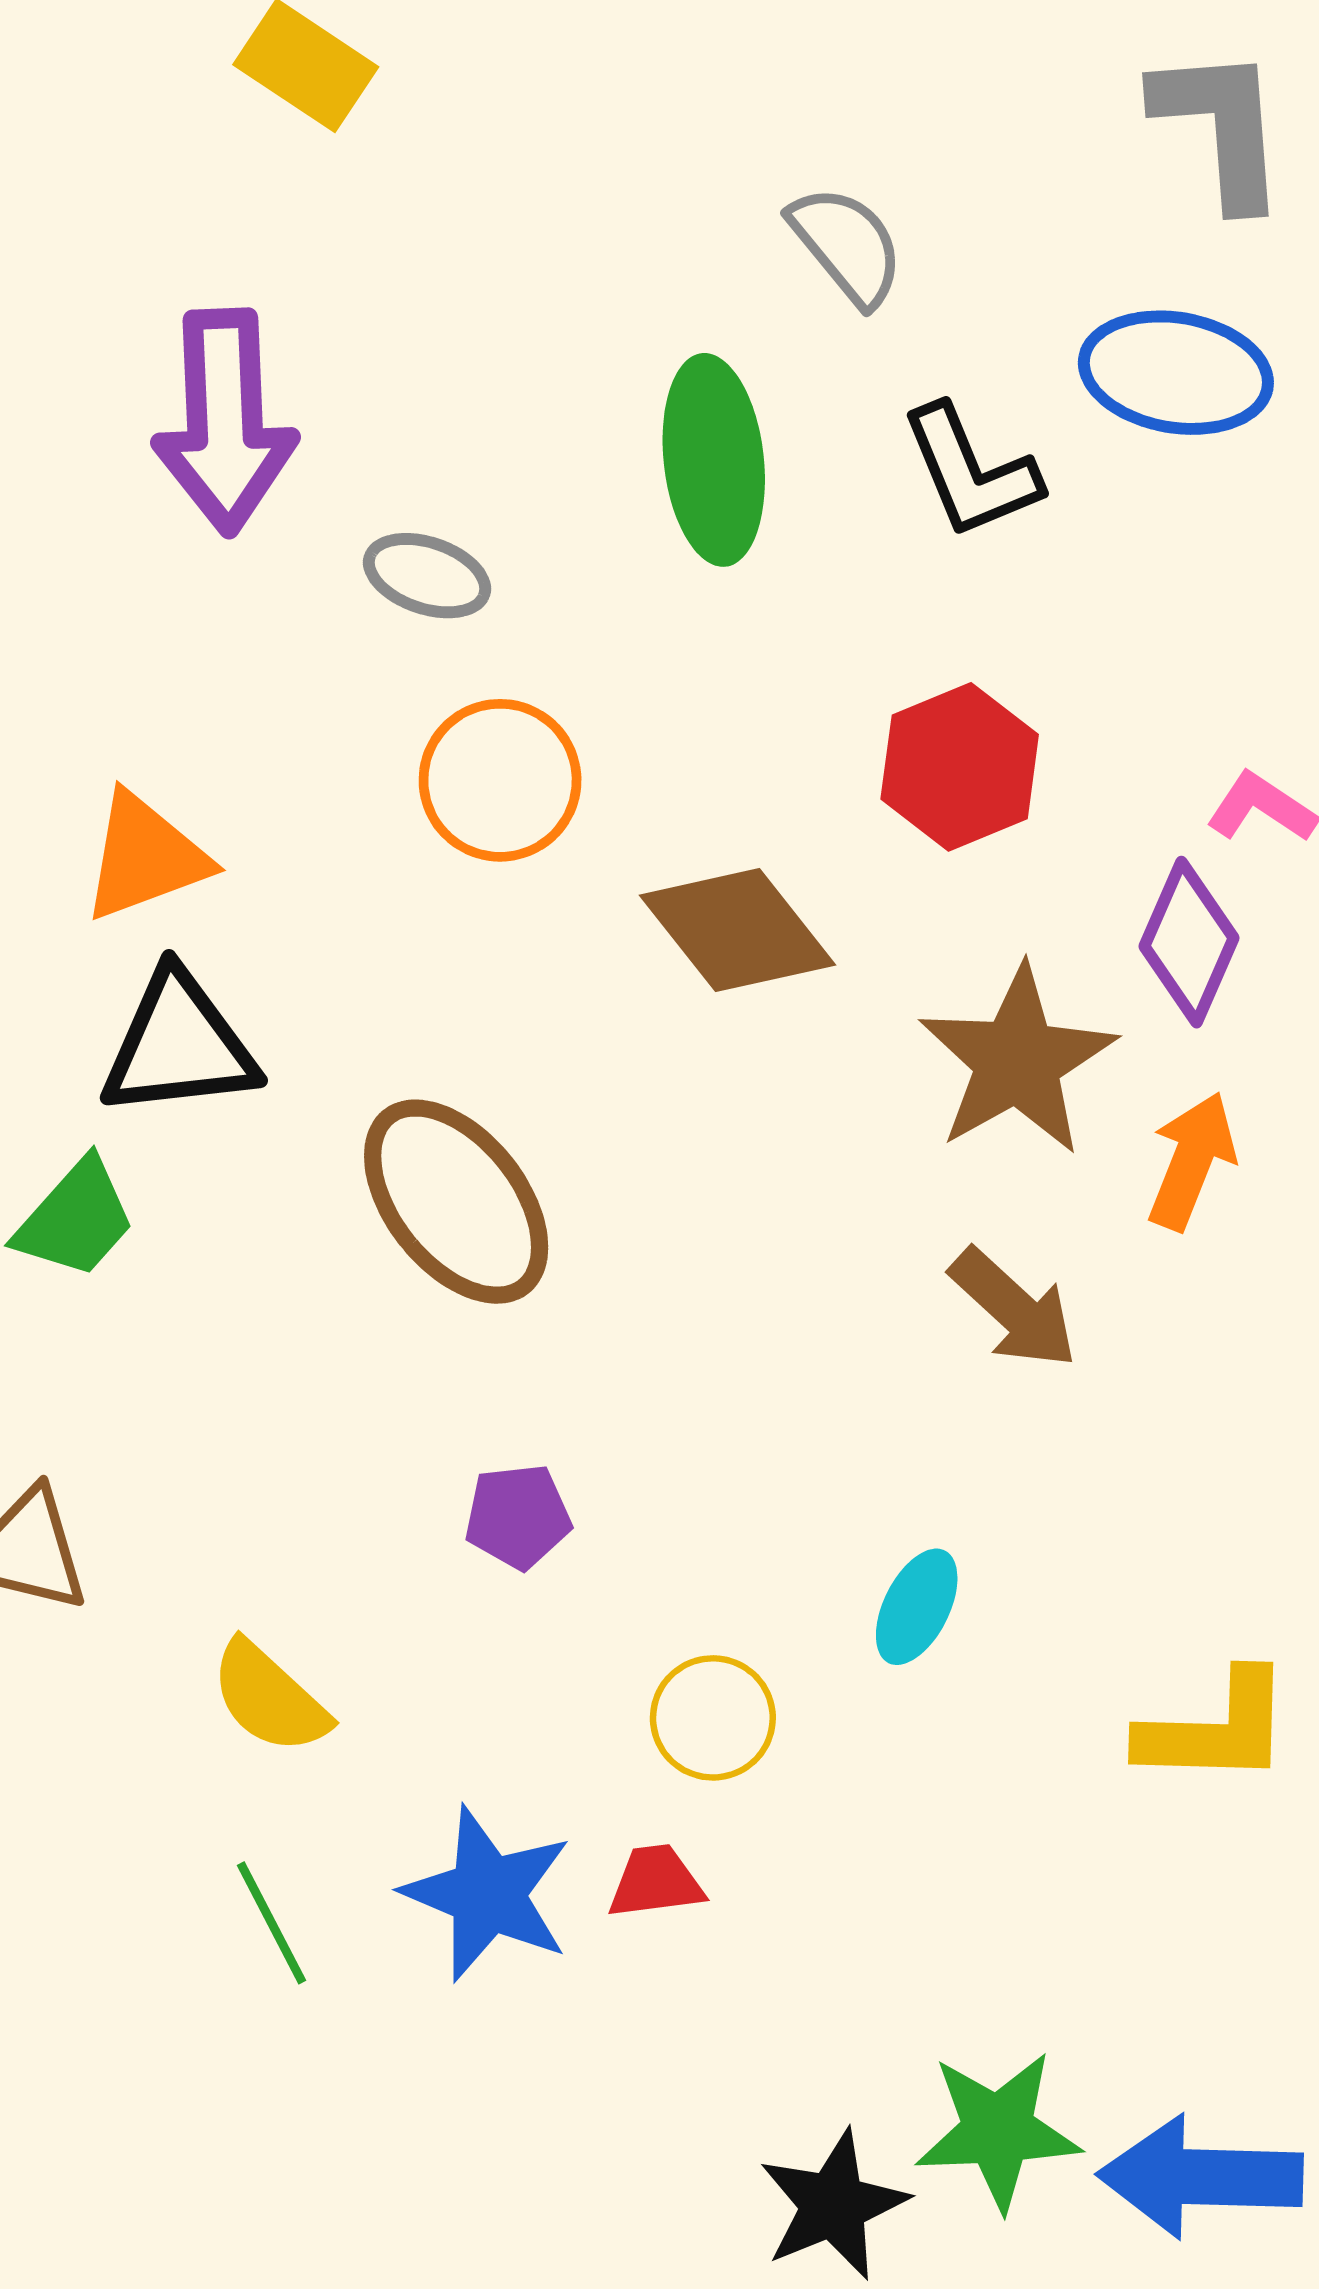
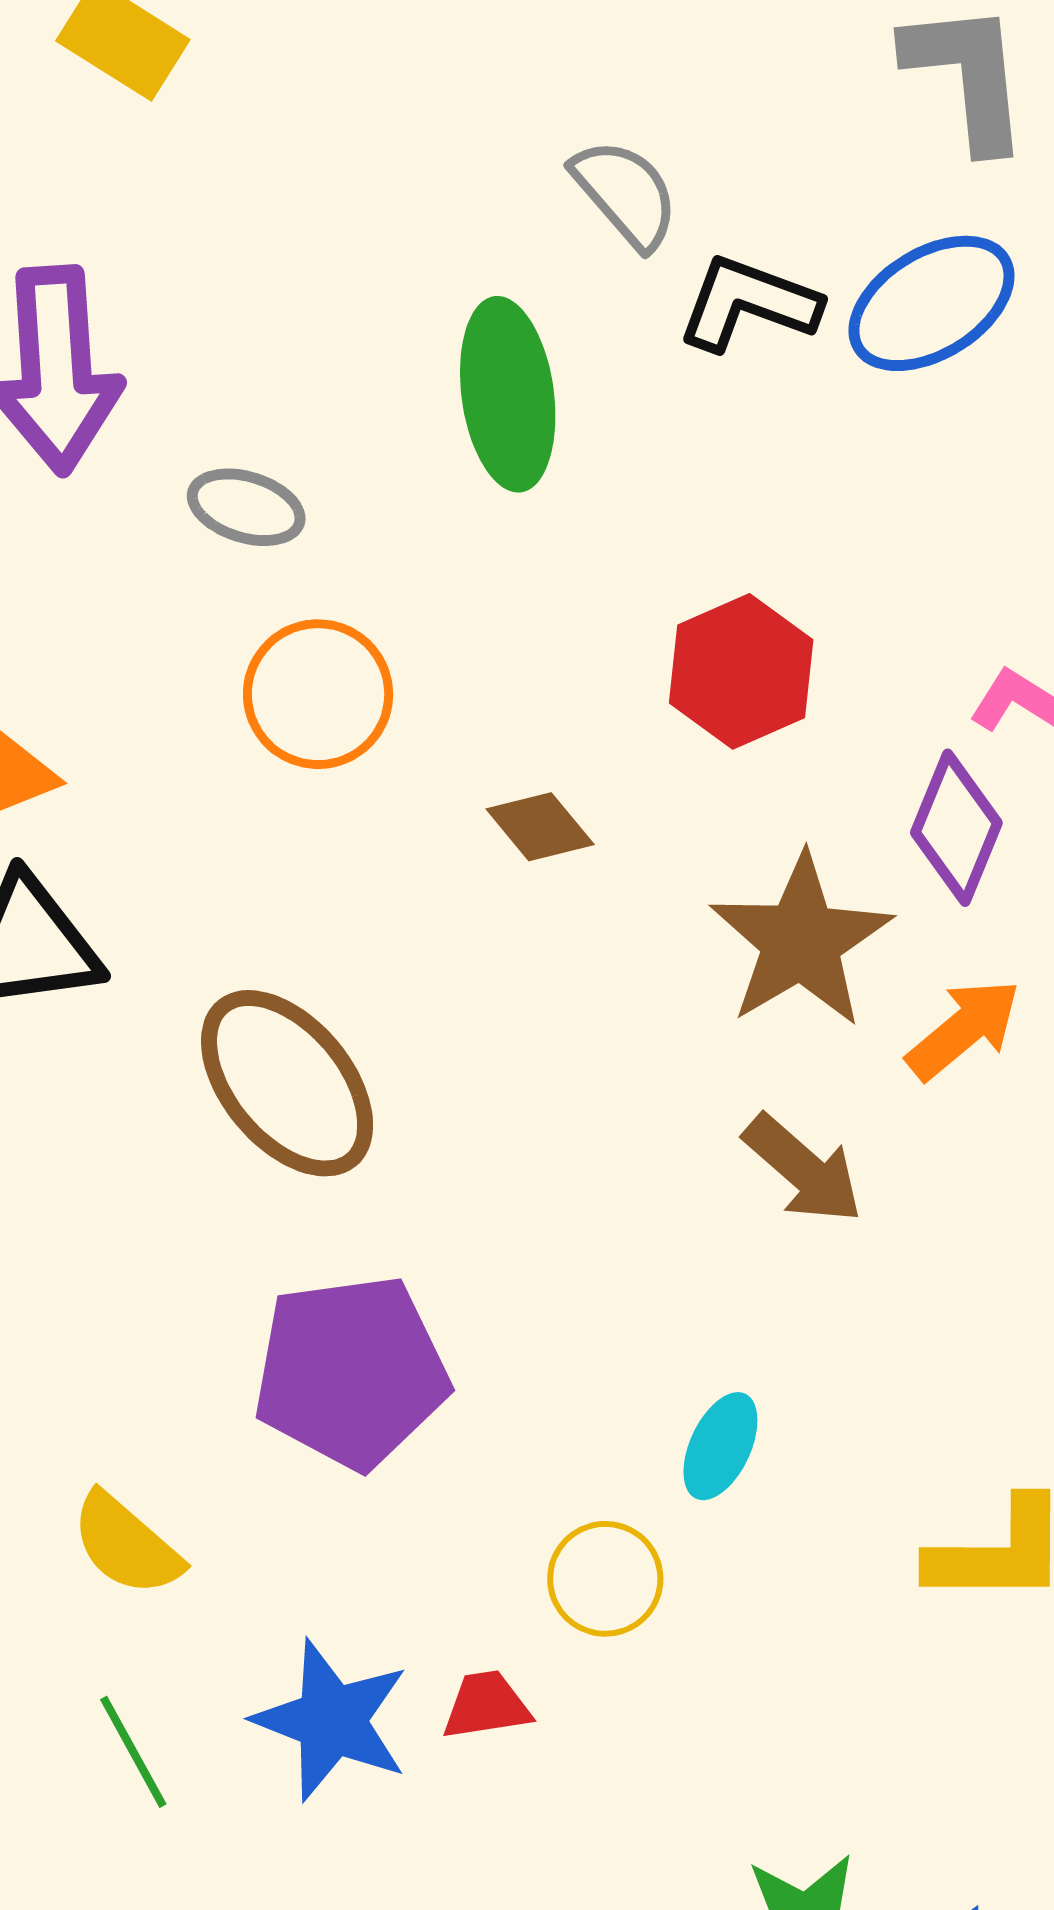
blue ellipse: (1176, 373) -> (931, 303), turned -40
black L-shape: (971, 472) -> (748, 303), moved, turned 134
brown diamond: (737, 930) -> (540, 827), size x0.6
orange arrow: (1192, 1161) -> (964, 1029), turned 30
purple pentagon: (518, 1516) -> (351, 1372), size x2.0
yellow circle: (713, 1718) -> (605, 1579), moved

